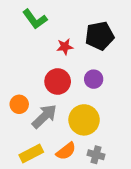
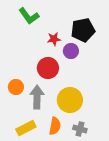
purple circle: (94, 79) -> (71, 51), moved
gray arrow: (44, 116) -> (37, 97), turned -45
orange semicircle: (66, 151) -> (55, 126), turned -42

